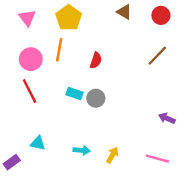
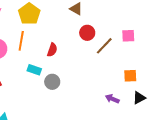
red circle: (161, 15) -> (87, 33), moved
cyan rectangle: (75, 93) -> (34, 70), moved

